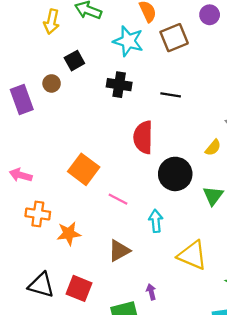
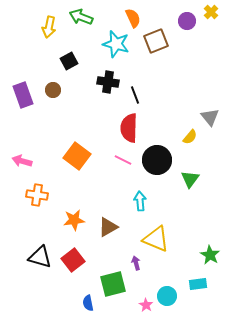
brown circle: (52, 83) -> (53, 90), moved
black line: (171, 95) -> (135, 95), moved, turned 60
pink line: (118, 199) -> (123, 160), moved
orange star: (69, 233) -> (74, 220), moved
yellow triangle: (192, 255) -> (156, 239), moved
red square: (79, 288) -> (73, 260), turned 30

